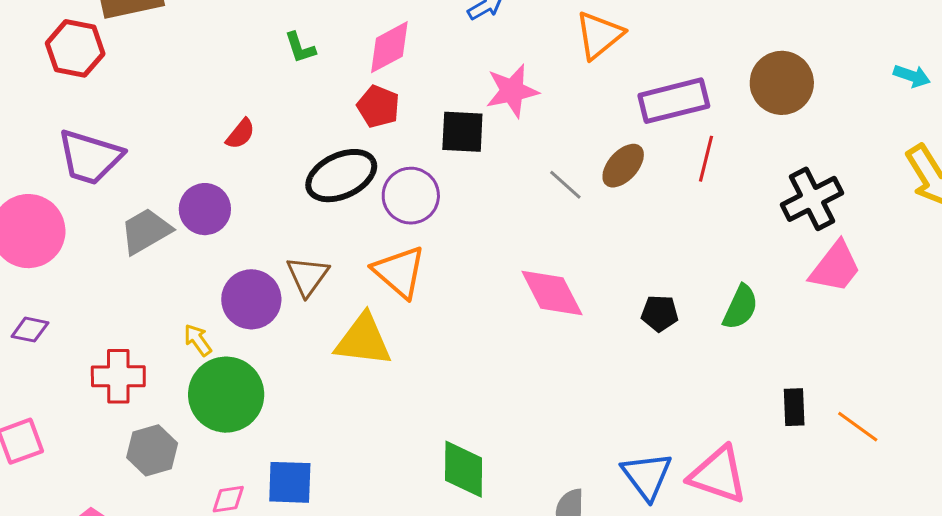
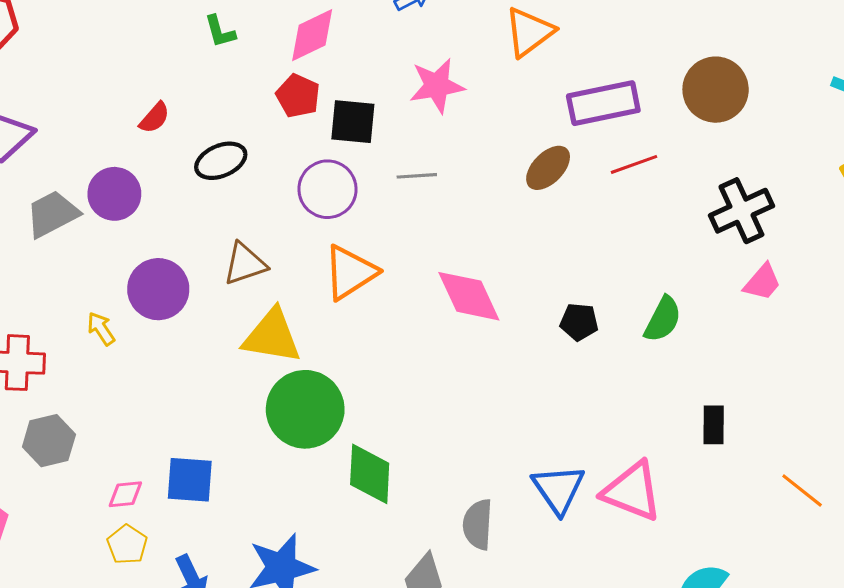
black square: (462, 132) -> (353, 122), moved
red line: (706, 159) -> (634, 164), turned 54
black ellipse: (341, 176) -> (221, 161), moved, size x0.7
gray line: (565, 185) -> (417, 176), moved, turned -48
pink trapezoid: (835, 267) -> (762, 282), size x0.7
orange triangle: (399, 272) -> (350, 272), moved, turned 44
brown triangle: (308, 276) -> (245, 264), moved, turned 33
green circle: (226, 395) -> (305, 409), moved
orange line: (858, 427) -> (802, 490), moved

